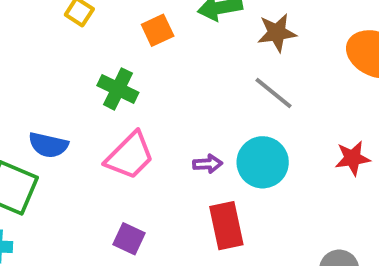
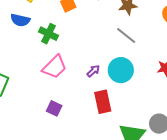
blue semicircle: (48, 145) -> (20, 20), moved
purple arrow: (208, 164) -> (93, 71), turned -40

